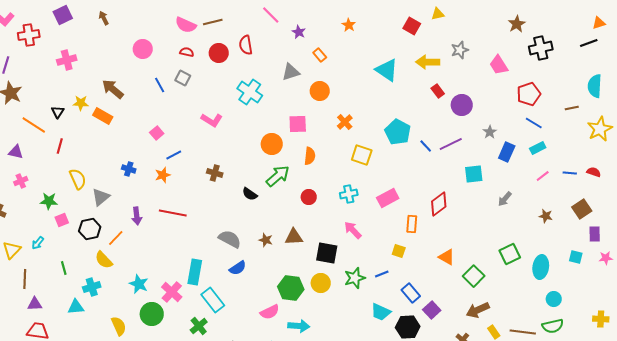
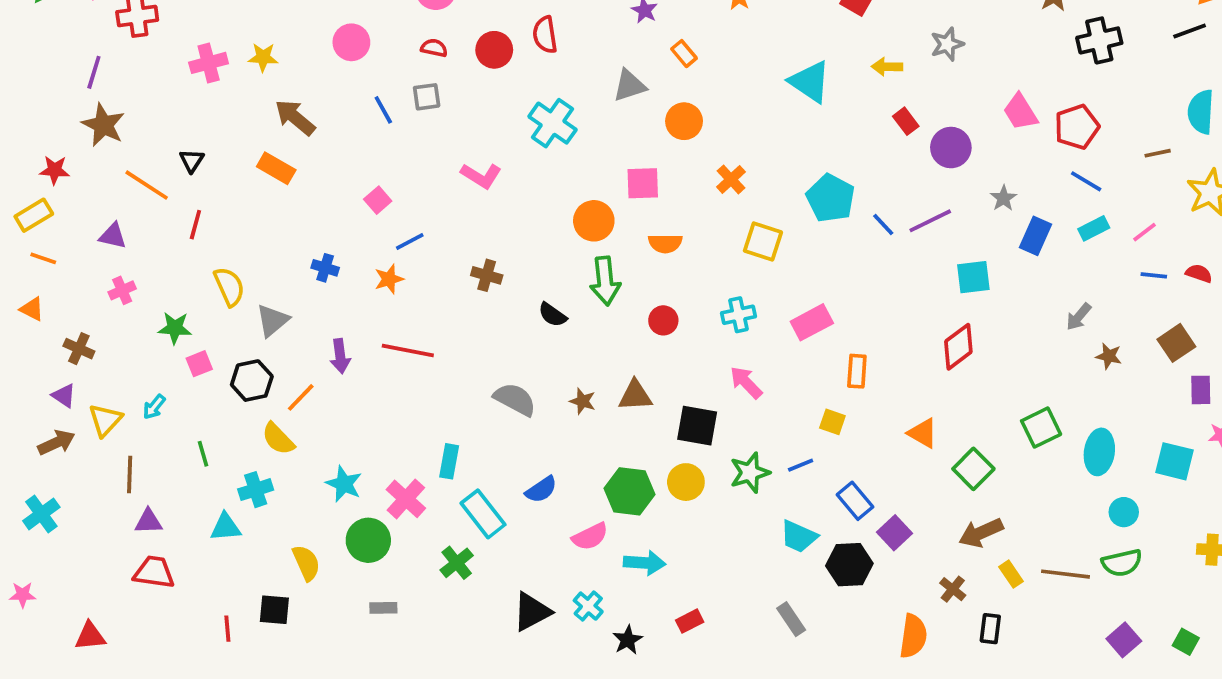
yellow arrow: (428, 62) -> (887, 67), size x0.7
pink trapezoid: (499, 65) -> (1020, 112), moved
gray square: (183, 78) -> (427, 97), turned -35
yellow star: (81, 103) -> (263, 57), moved
orange semicircle: (310, 156) -> (665, 243), turned 84
green arrow: (278, 176) -> (605, 281), turned 125
pink line: (543, 176) -> (1144, 232), moved
gray arrow: (505, 199) -> (1079, 317), moved
red diamond: (439, 204) -> (958, 347), moved
cyan square: (576, 257) -> (1174, 461), moved, size x1.5
blue semicircle: (238, 268) -> (541, 490), moved
cyan rectangle: (195, 272) -> (449, 461), size x0.7

